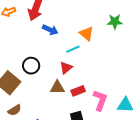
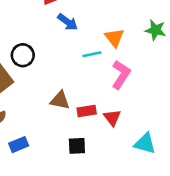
black circle: (31, 66) -> (23, 55), moved
red triangle: (66, 68) -> (112, 118), moved, turned -40
pink L-shape: (100, 100) -> (121, 75), moved

